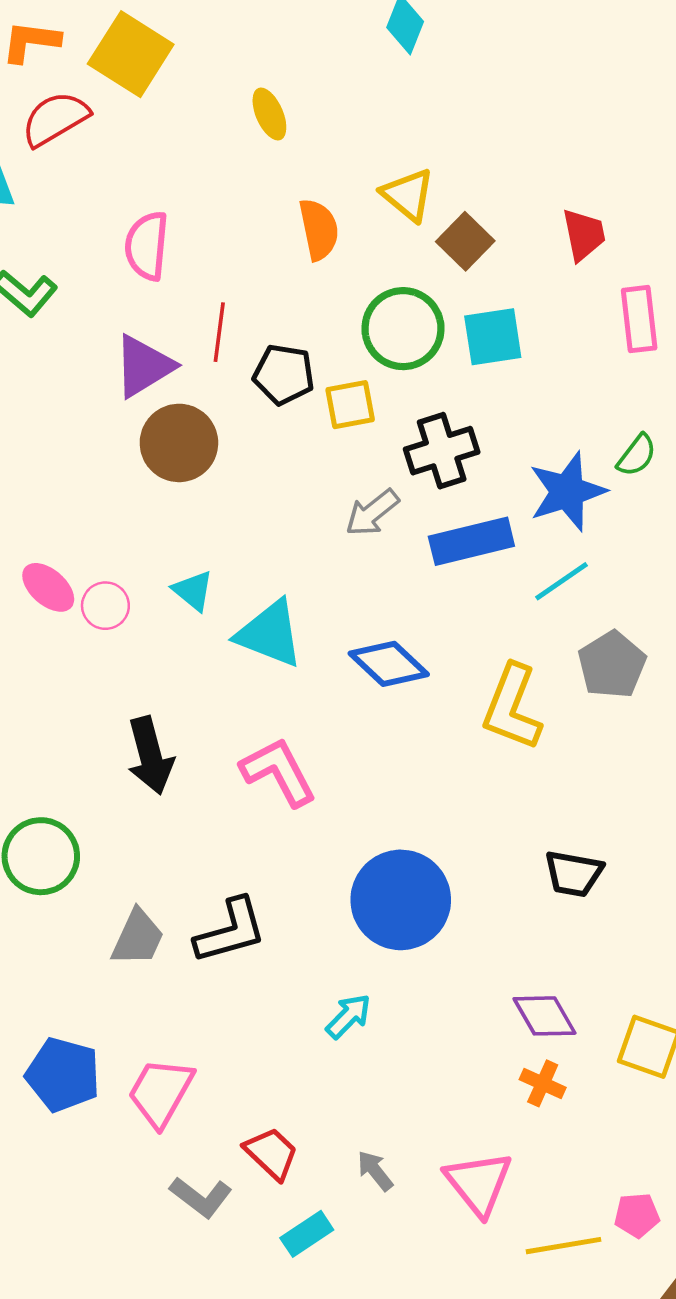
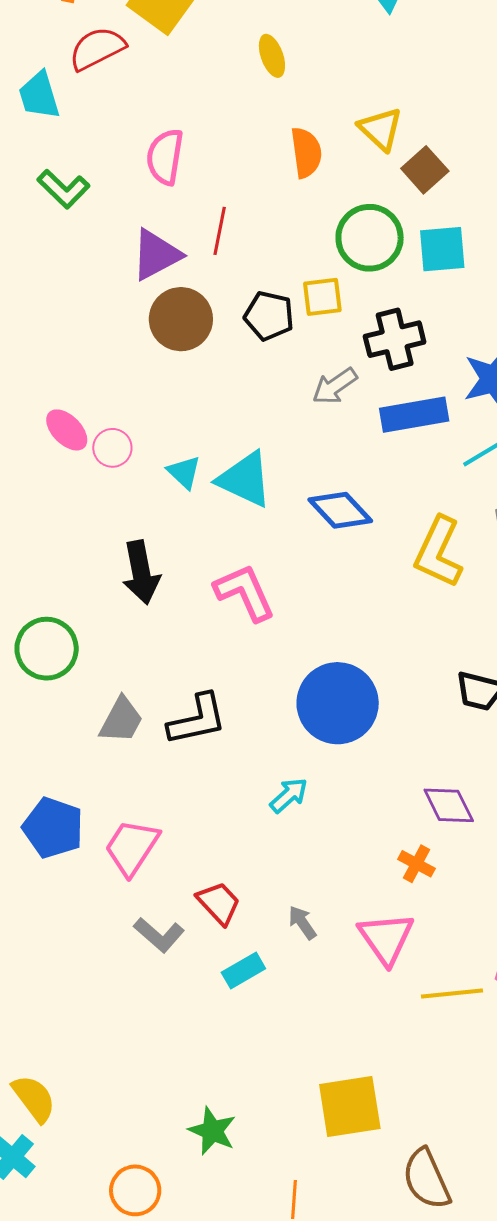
black pentagon: (284, 374) -> (269, 316), moved
cyan triangle: (193, 591) -> (184, 472), moved
orange cross: (543, 1083) -> (416, 864), moved

